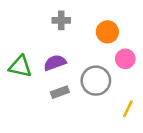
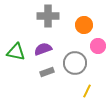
gray cross: (61, 20) -> (48, 16), size x1.5
yellow line: (128, 109) -> (87, 91), moved

